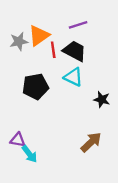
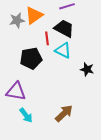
red line: (53, 50) -> (47, 38), moved
purple triangle: (18, 140) -> (16, 91), moved, size x1.5
brown arrow: (91, 142) -> (64, 113), moved

